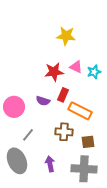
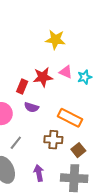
red rectangle: (63, 95) -> (22, 86), moved
brown square: (88, 142) -> (78, 150), turned -32

